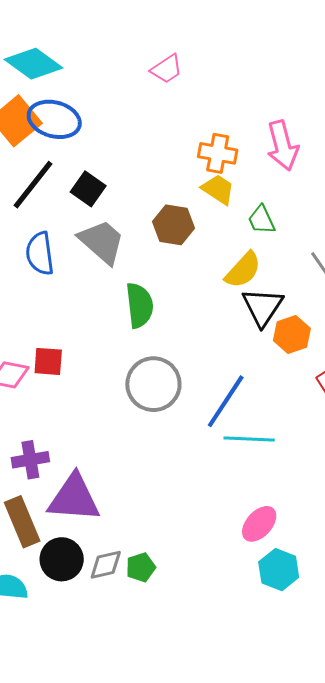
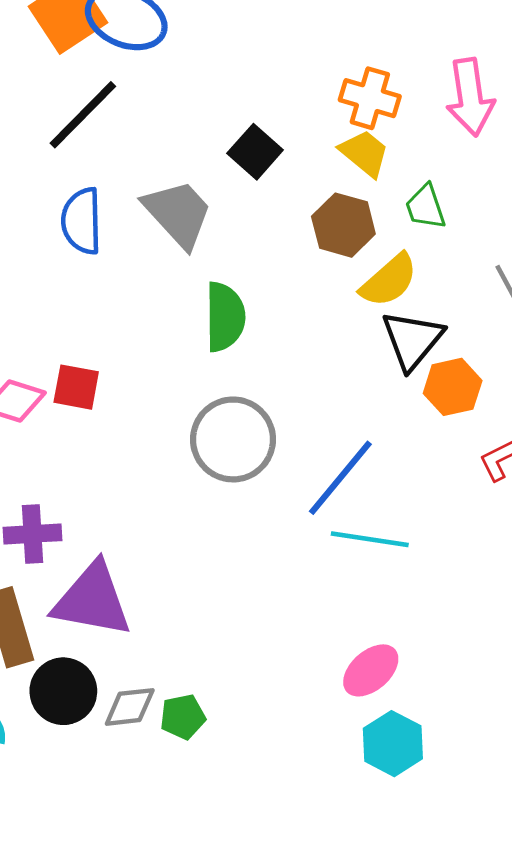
black square: (88, 189) -> (255, 152), moved
brown hexagon: (174, 225) -> (343, 225), moved

